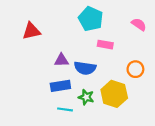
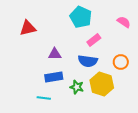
pink rectangle: (105, 45) -> (94, 40), turned -48
blue semicircle: (85, 68) -> (88, 61), moved
cyan line: (65, 109) -> (44, 98), moved

